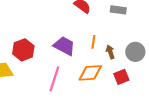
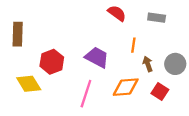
orange line: (93, 42) -> (133, 45), moved
red square: (121, 77) -> (160, 91), turned -35

